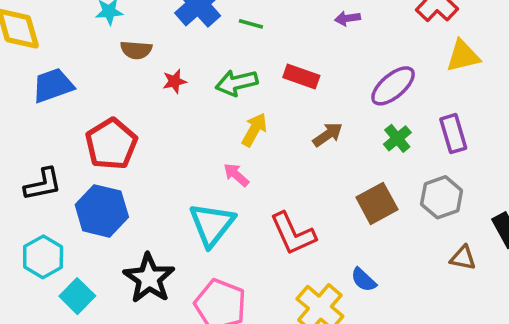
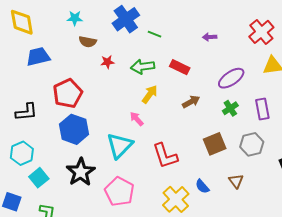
blue hexagon: (102, 211) -> (74, 129), moved
brown triangle: (463, 258) -> (236, 181), moved, turned 35

